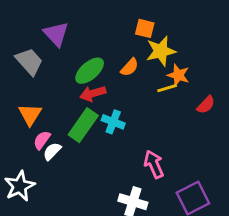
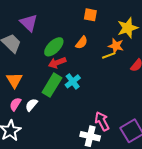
yellow star: (161, 51) -> (128, 28), moved
cyan cross: (113, 122) -> (73, 81), turned 35
pink semicircle: (42, 140) -> (15, 104), moved
pink arrow: (154, 164) -> (102, 121), moved

